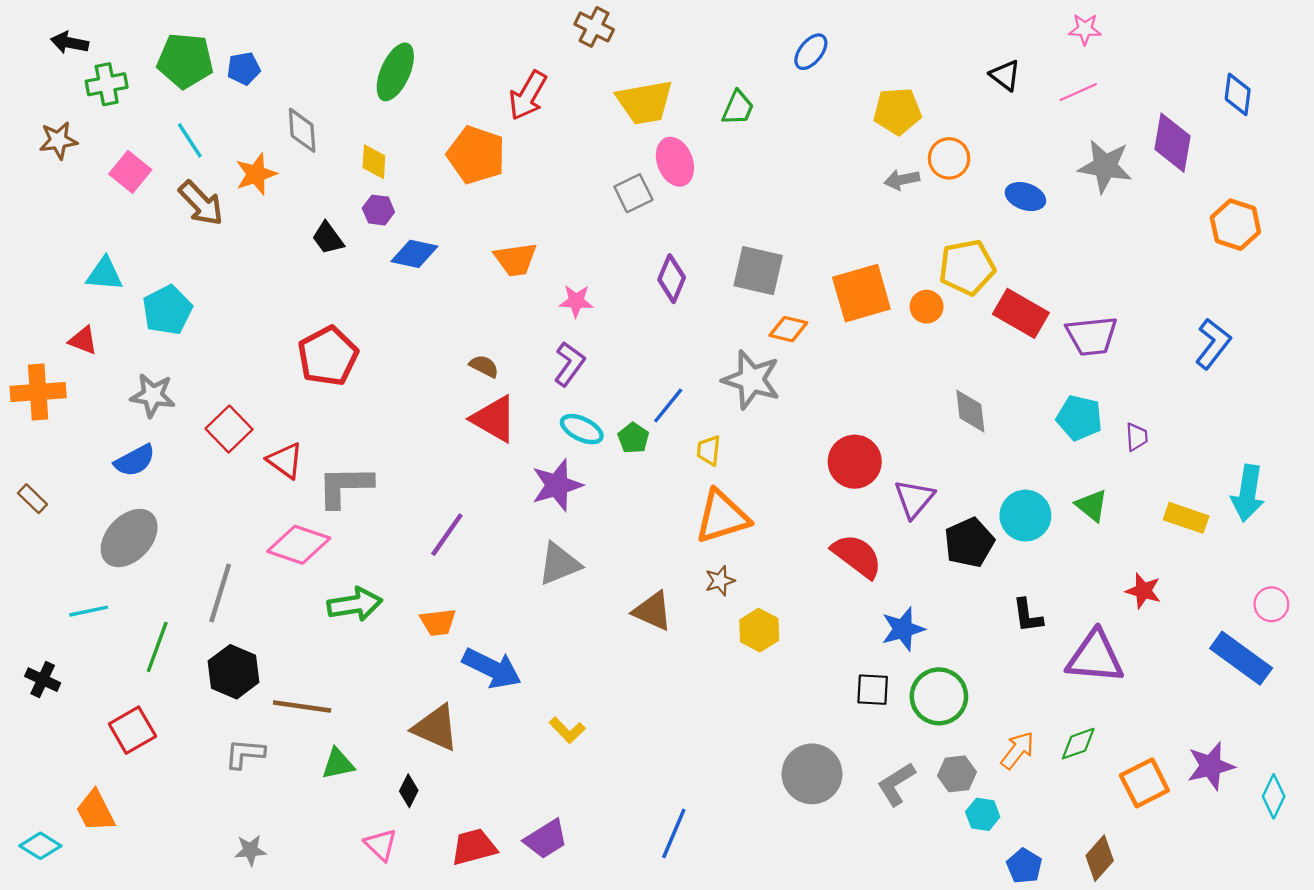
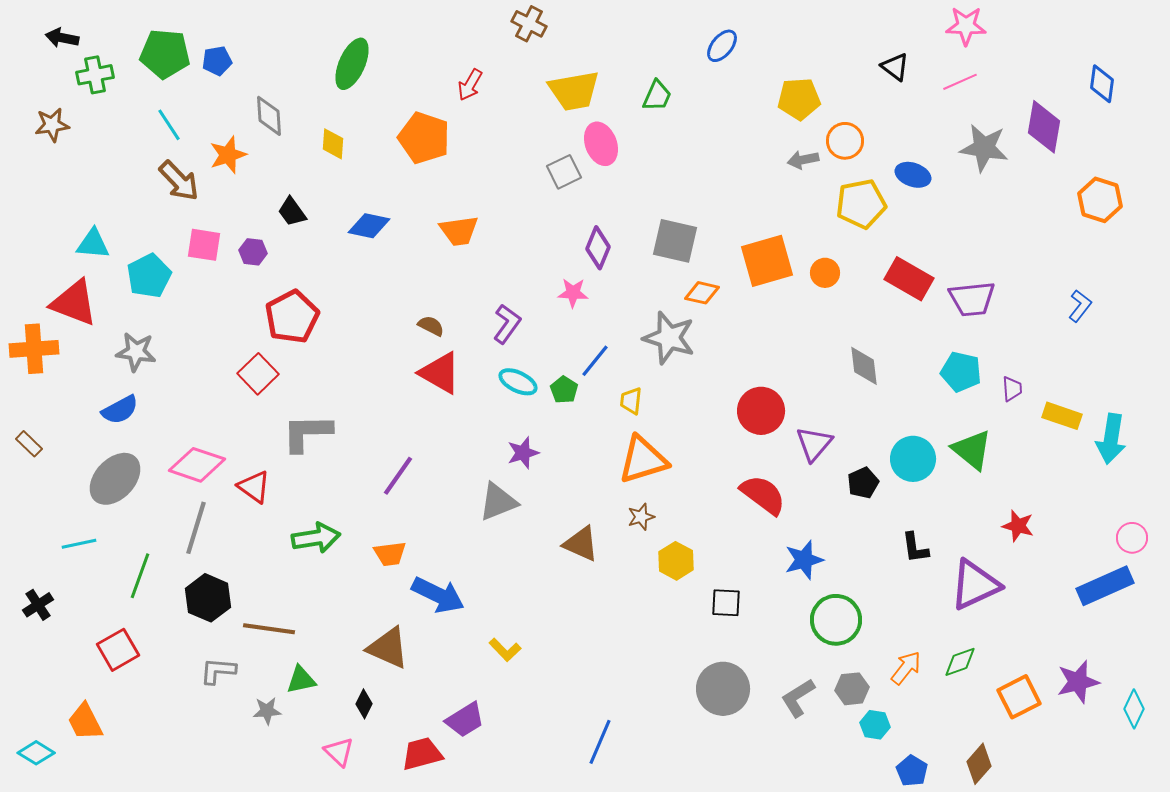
pink star: (1085, 29) -> (966, 26), size x1.4
red arrow: (528, 95) -> (470, 85), size x0.7
pink square: (130, 172) -> (204, 245), moved, turned -30
purple hexagon: (378, 210) -> (253, 252), moved
yellow pentagon: (967, 267) -> (861, 204), moved
pink star: (576, 301) -> (573, 293), moved
red triangle: (83, 340) -> (74, 303), size x1.8
blue L-shape: (1213, 344) -> (1080, 306), size x0.7
red square: (229, 429) -> (258, 374), moved
red triangle: (285, 461) -> (254, 487), moved
purple star: (557, 485) -> (523, 453), moved, size x0.7
green triangle: (1092, 505) -> (972, 450), size x1.4
yellow rectangle: (1186, 518) -> (1062, 416), moved
black pentagon: (969, 543) -> (863, 483), size x0.7
pink diamond: (299, 545) -> (197, 465), moved
purple triangle: (1095, 657) -> (975, 585), turned -30
blue rectangle: (1241, 658) -> (1105, 586), turned -60
black cross: (43, 680) -> (38, 605), turned 32
black square: (873, 690) -> (726, 603), moved
purple trapezoid: (546, 839) -> (465, 720), moved
gray star: (250, 850) -> (267, 711), moved

